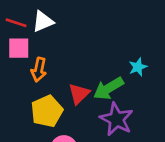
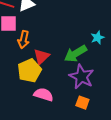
red triangle: (79, 94) -> (41, 57), moved

